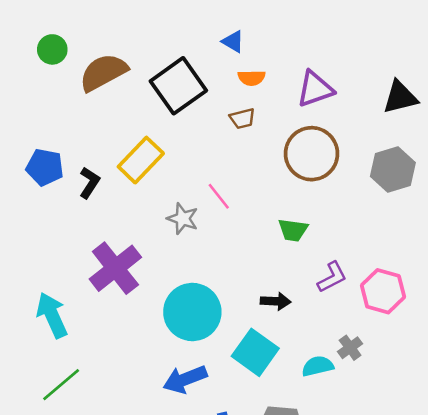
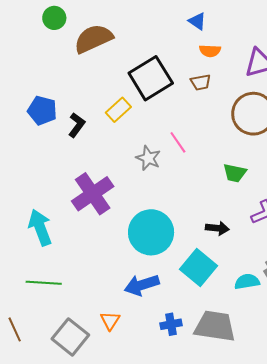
black square: (178, 86) -> (151, 78), moved
yellow rectangle: (141, 160) -> (118, 110), size x0.7
green line: (61, 385) -> (44, 283), turned 40

